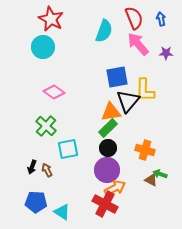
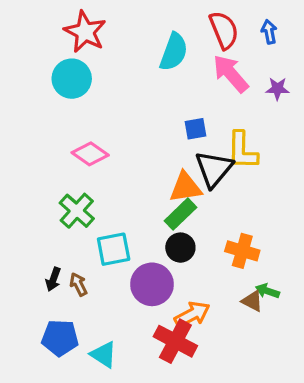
blue square: (117, 77) -> (195, 129), size x0.6
purple circle: (107, 170) -> (152, 284), moved

